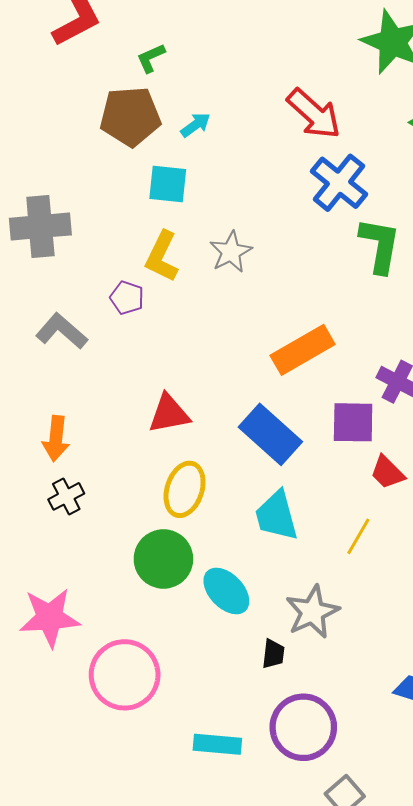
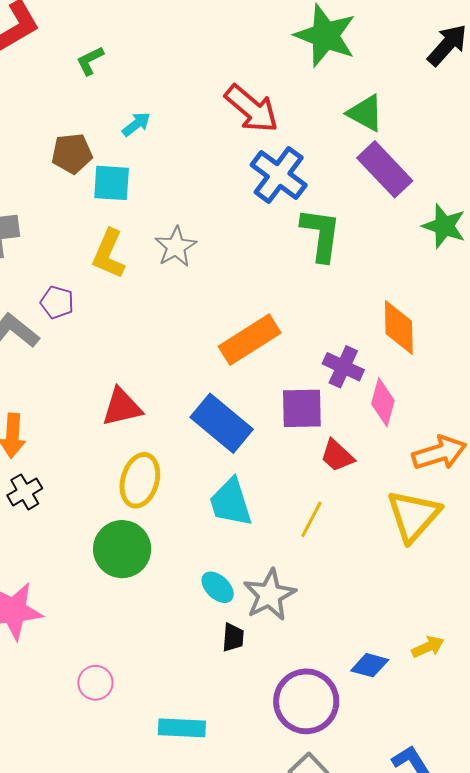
brown pentagon: (130, 116) -> (72, 153), moved, size x0.7
purple pentagon: (127, 298) -> (57, 302), moved
cyan ellipse: (226, 591) -> (218, 587), moved, size x0.7
pink circle: (125, 675) -> (95, 683), moved, size x0.5
purple circle: (303, 727) -> (306, 701), moved

